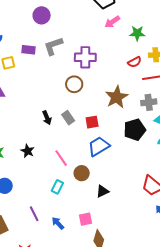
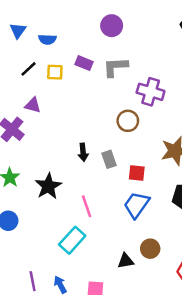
blue trapezoid: (99, 146) -> (137, 205), turned -40
black star: (28, 151) -> (48, 186), size x1.5
brown circle: (82, 173) -> (150, 249), moved
cyan rectangle: (57, 187) -> (72, 240), size x1.5
purple line: (34, 214) -> (33, 281), moved

